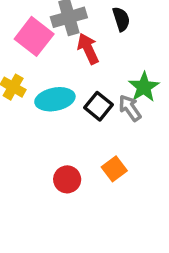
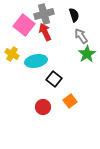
red arrow: (88, 49) -> (45, 32), moved
black square: (99, 106) -> (54, 79), moved
gray arrow: (130, 108) -> (81, 36), moved

